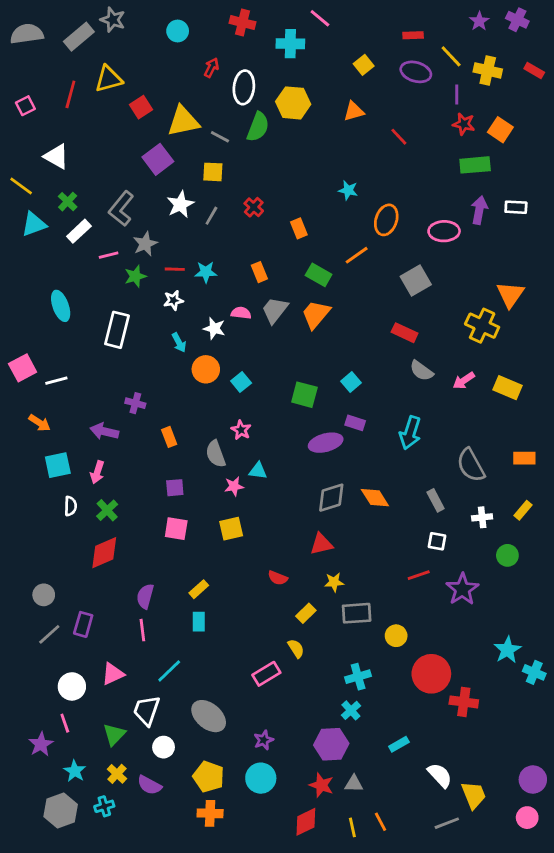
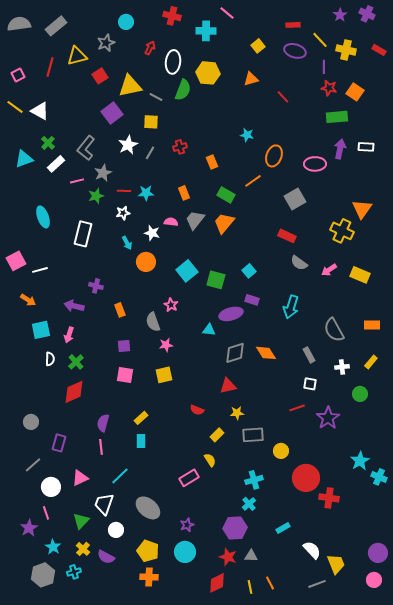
gray star: (113, 20) -> (106, 43), moved, turned 30
yellow line: (21, 186) -> (15, 107), moved
red cross: (254, 207) -> (180, 147), turned 32
cyan square: (241, 382) -> (187, 271), moved, size x1.5
cyan triangle: (258, 471) -> (209, 330), moved
gray line: (49, 634) -> (33, 465), moved

